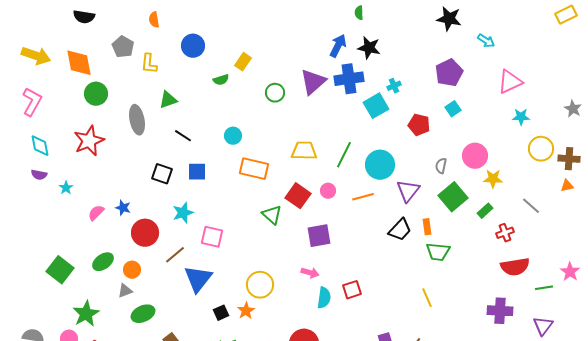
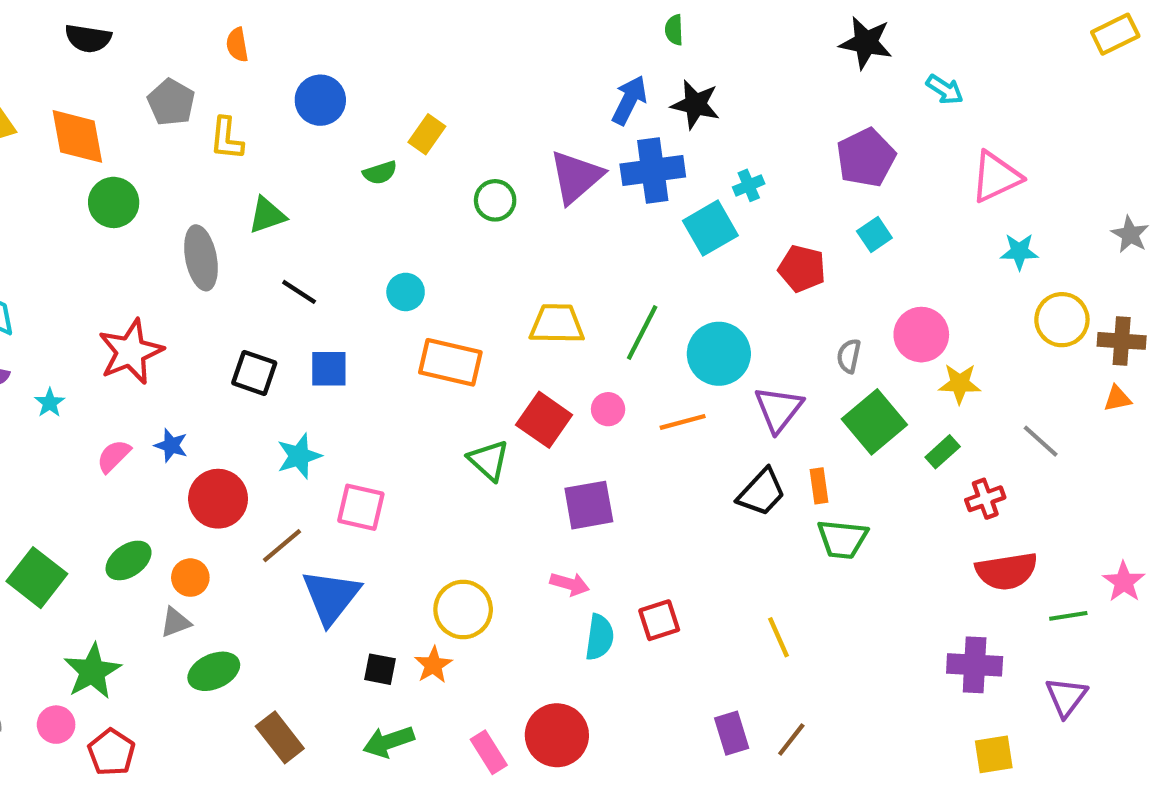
red star: (89, 141) -> (131, 352), moved
yellow line: (427, 298) -> (779, 637), moved
black square: (221, 313) -> (380, 669), turned 35

